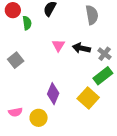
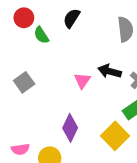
green semicircle: (27, 23) -> (41, 35), turned 152
pink triangle: (58, 45) -> (82, 81), moved

